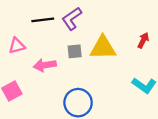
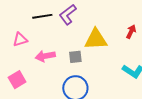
gray square: (75, 51) -> (75, 57), moved

